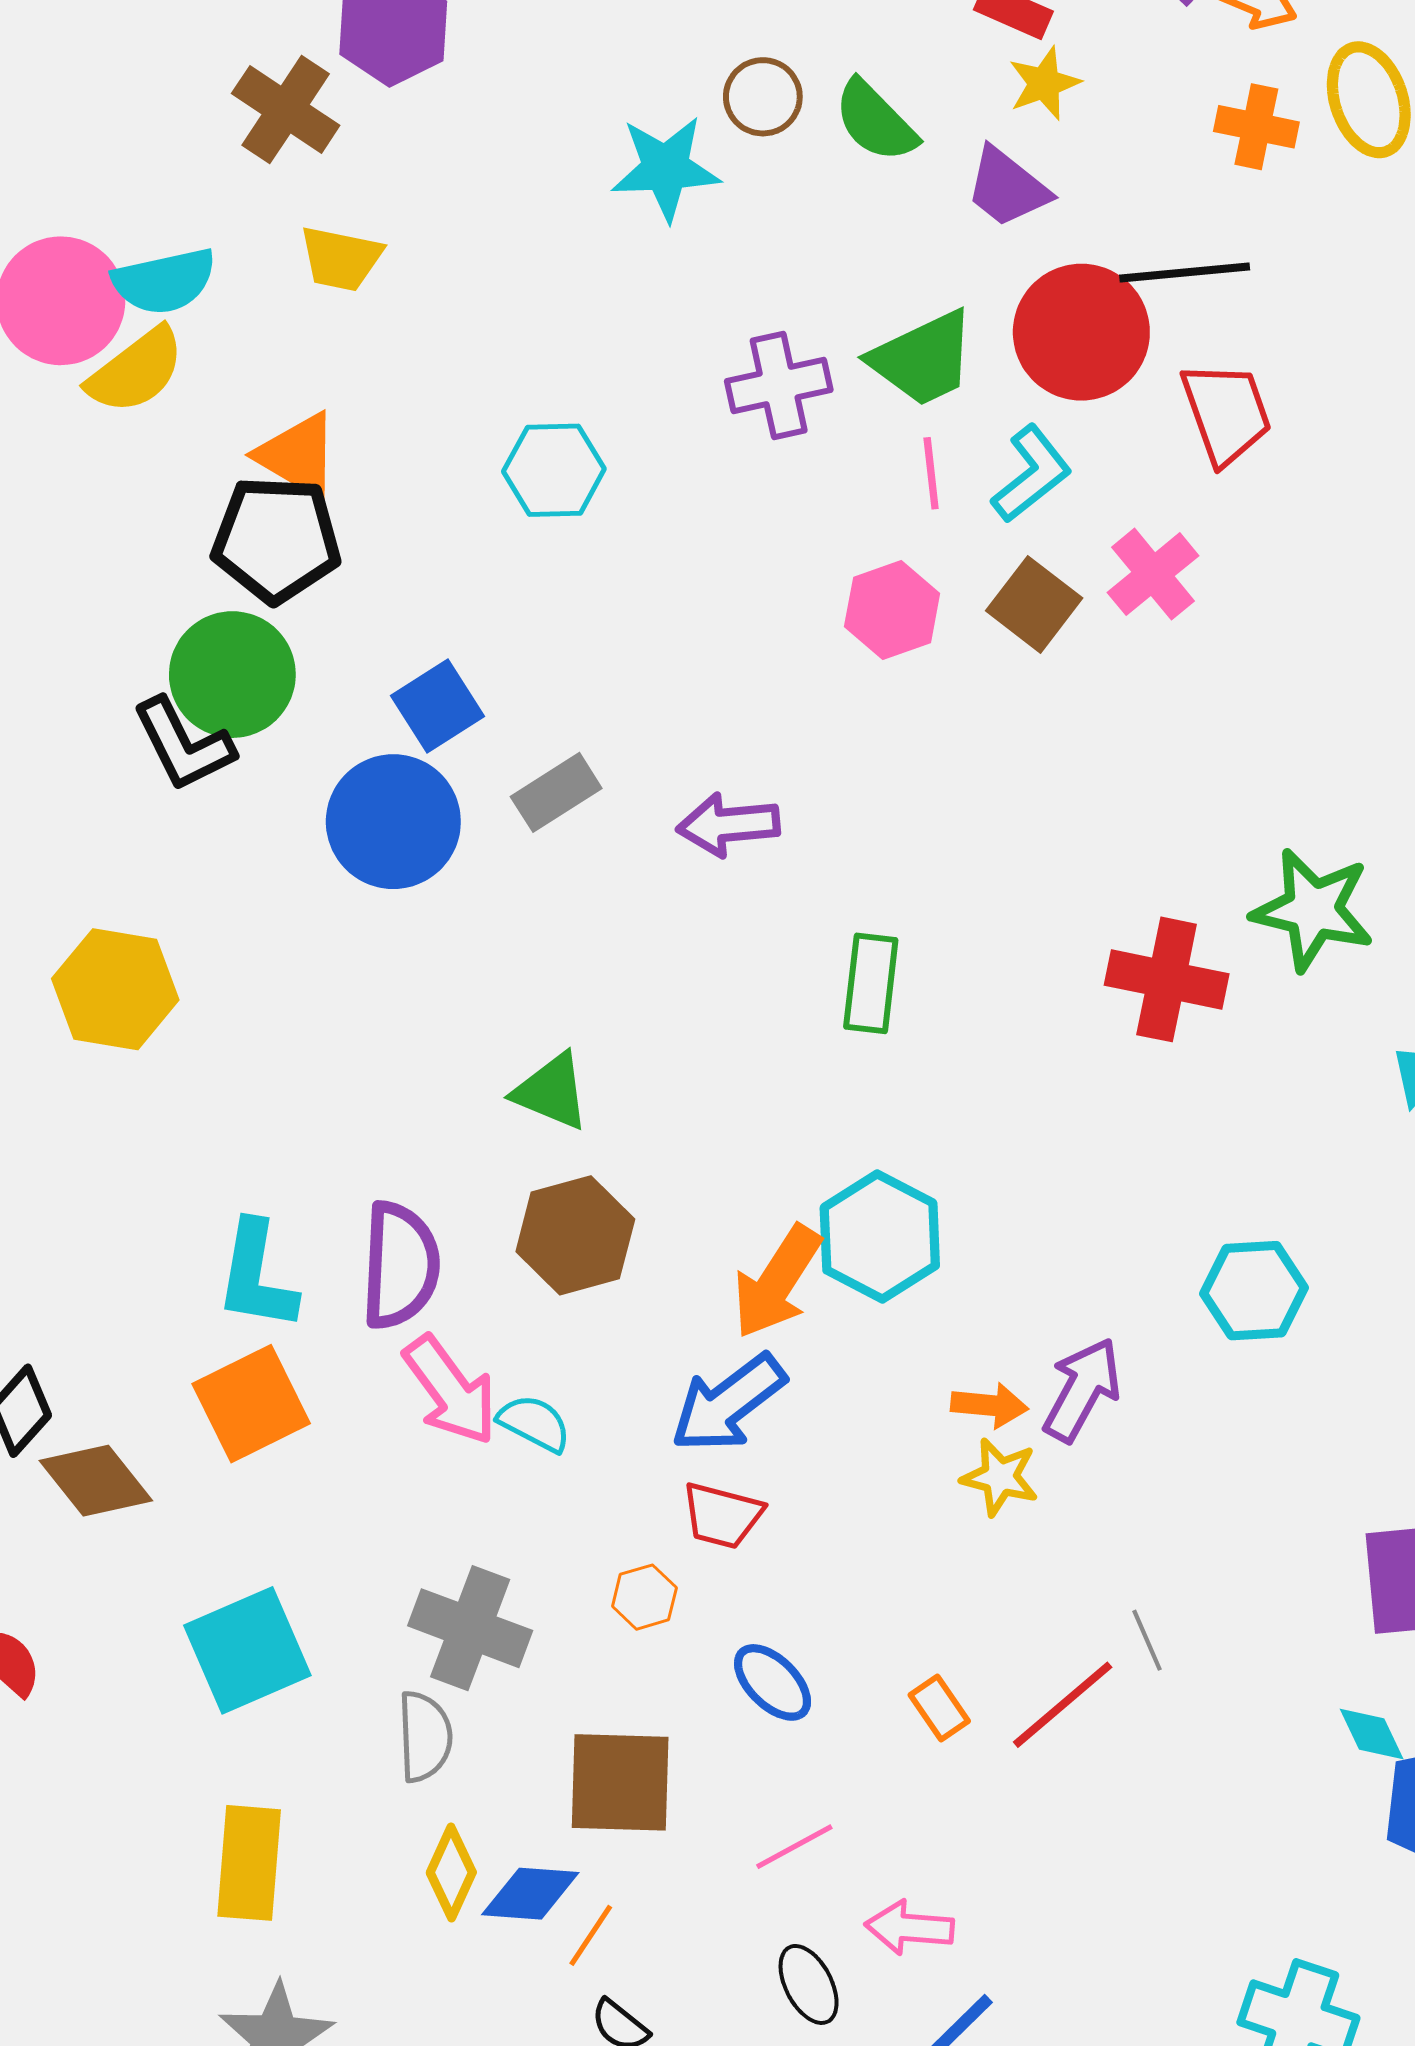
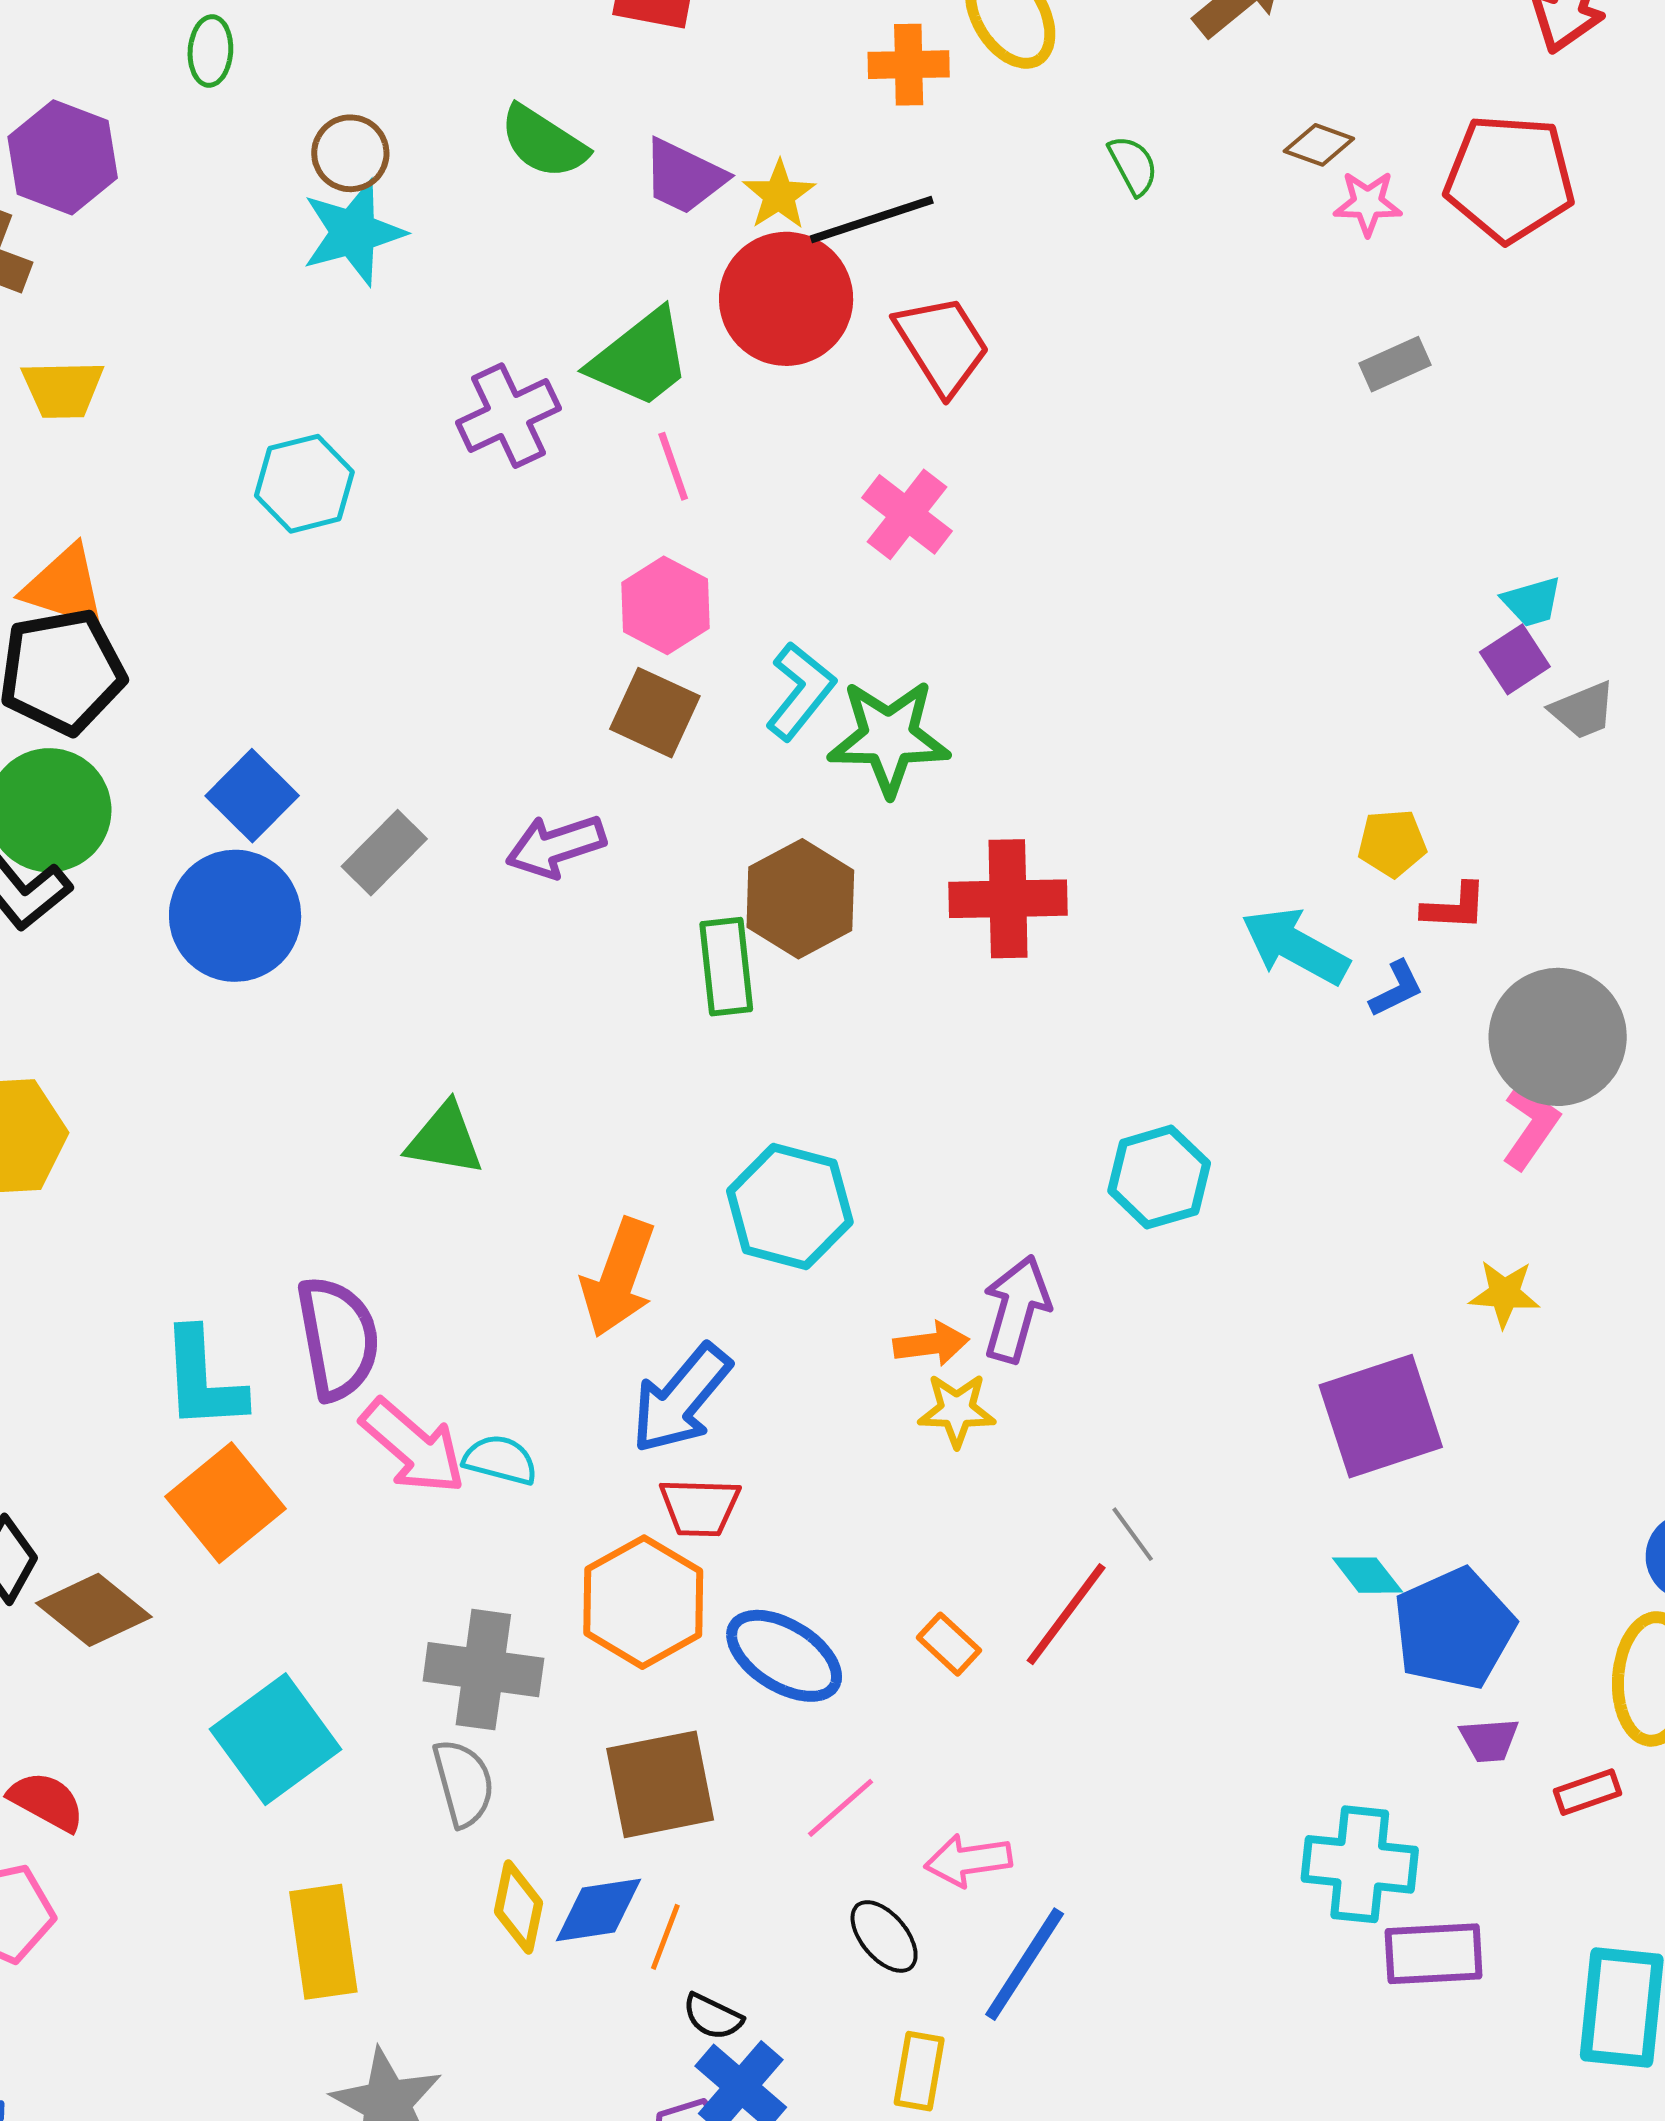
yellow star: (1044, 83) -> (779, 195), moved
brown circle: (763, 97) -> (350, 153), moved
cyan hexagon: (554, 470) -> (304, 484), moved
cyan L-shape: (1032, 474) -> (800, 691), moved
brown square: (1034, 604) -> (655, 713), moved
green star: (1313, 910) -> (889, 737), moved
brown hexagon: (575, 1235) -> (800, 899), moved
orange arrow: (777, 1282) -> (618, 1278), moved
orange hexagon: (644, 1597) -> (643, 1602), size x2.0
blue ellipse: (773, 1682) -> (784, 1656), size x1.4

